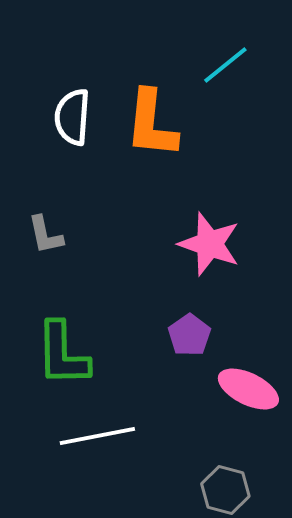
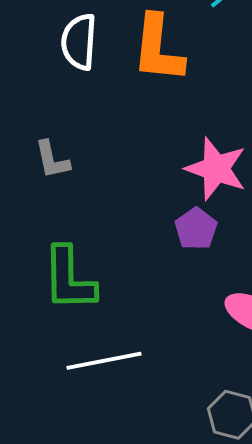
purple pentagon: (189, 335) -> (196, 229), moved

